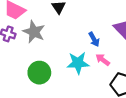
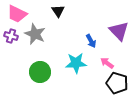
pink arrow: (103, 60) -> (107, 63), moved

